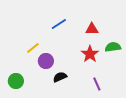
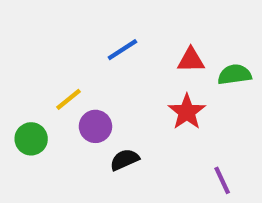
green semicircle: (113, 47) -> (235, 75), moved
green circle: (16, 81) -> (31, 139), moved
purple line: (97, 84) -> (222, 180), moved

